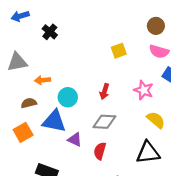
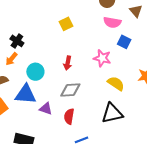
black cross: (50, 32) -> (17, 41), moved
yellow square: (119, 51) -> (66, 24), moved
orange arrow: (43, 80) -> (11, 59), turned -40

